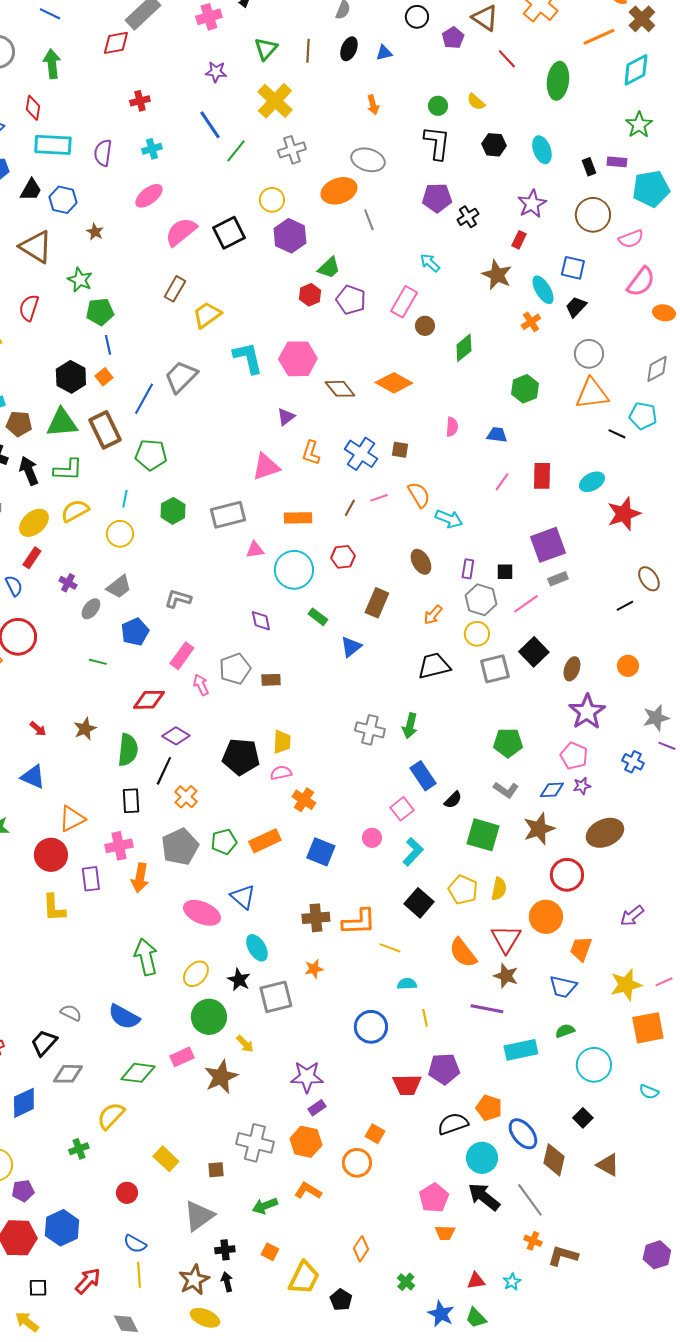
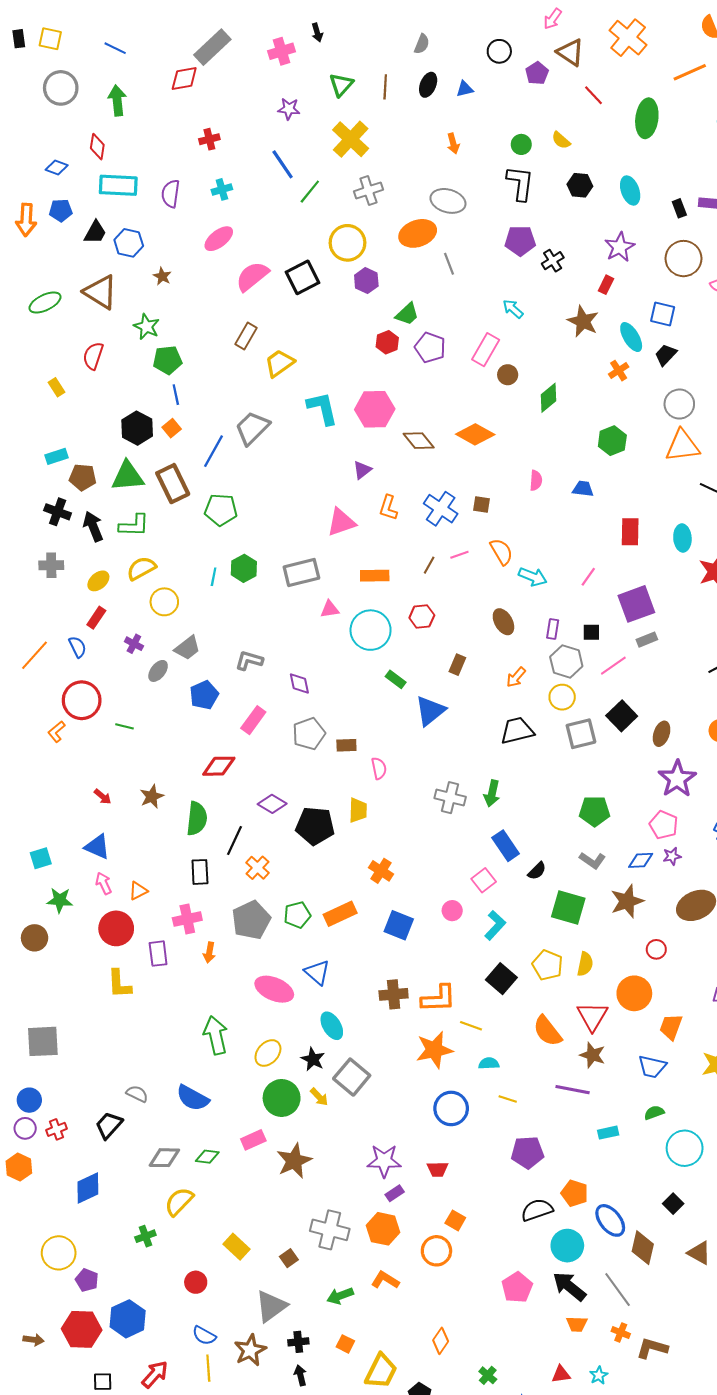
yellow circle: (272, 200) -> (347, 243), size x1.4
purple hexagon: (290, 236) -> (366, 281), size x0.7
pink line: (502, 482) -> (588, 577), moved
cyan ellipse: (592, 482) -> (682, 538), turned -65
cyan line: (125, 499) -> (214, 577), moved
yellow ellipse: (34, 523) -> (98, 581), size x0.7
yellow circle: (120, 534) -> (164, 602), moved
brown rectangle: (377, 603) -> (457, 665), size x0.7
purple diamond: (261, 621) -> (299, 683), moved
blue triangle: (351, 647) -> (430, 711), size x1.4
green line: (98, 662) -> (125, 726), moved
pink arrow: (201, 685) -> (104, 883), moved
purple diamond: (176, 736) -> (272, 804), moved
pink semicircle: (281, 773) -> (379, 768), moved, turned 90
orange triangle: (72, 819) -> (138, 891), size x0.7
red circle: (567, 875) -> (656, 949), size x0.6
orange arrow: (140, 878) -> (209, 952), size x0.7
orange star: (314, 969) -> (434, 1050), moved, size x1.8
gray square: (276, 997) -> (352, 1077), turned -36
yellow line: (425, 1018) -> (508, 1099), turned -60
yellow arrow: (245, 1044) -> (319, 1097), moved
cyan rectangle: (521, 1050) -> (608, 1133), size x0.6
green diamond: (138, 1073) -> (207, 1157), size x0.7
gray diamond: (68, 1074) -> (164, 1158), moved
red trapezoid: (407, 1085) -> (438, 1169), moved, size x0.7
brown square: (216, 1170) -> (289, 1258), turned -30
purple pentagon: (23, 1191) -> (87, 1280), turned 30
orange trapezoid: (445, 1233) -> (577, 1324), moved
brown star: (194, 1280) -> (250, 1350), moved

